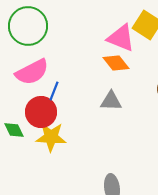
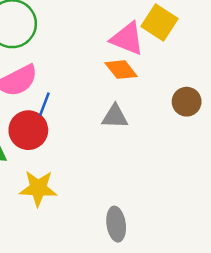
yellow star: (51, 137) -> (38, 188), moved

